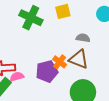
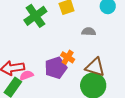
green cross: (31, 18) -> (35, 16), turned 35
brown triangle: (79, 59) -> (95, 67), moved

